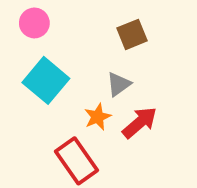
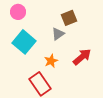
gray triangle: (119, 84) -> (58, 34), moved
red arrow: (140, 123) -> (82, 57), moved

